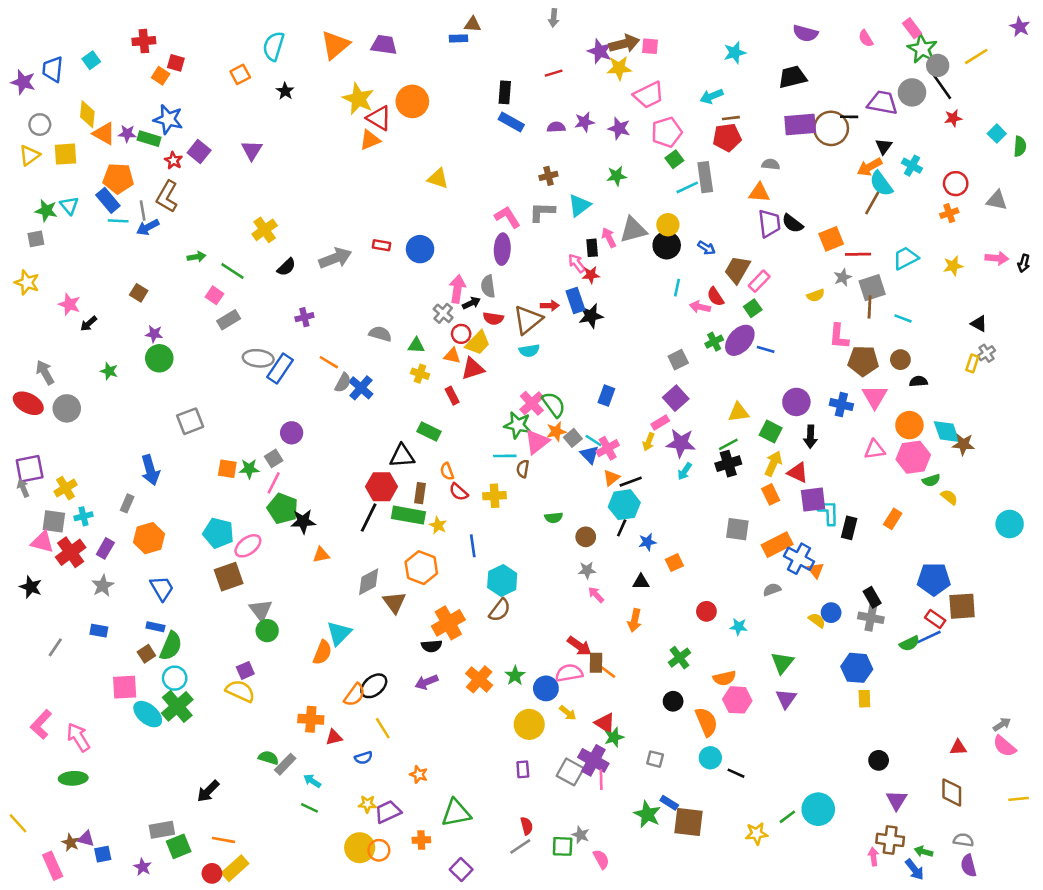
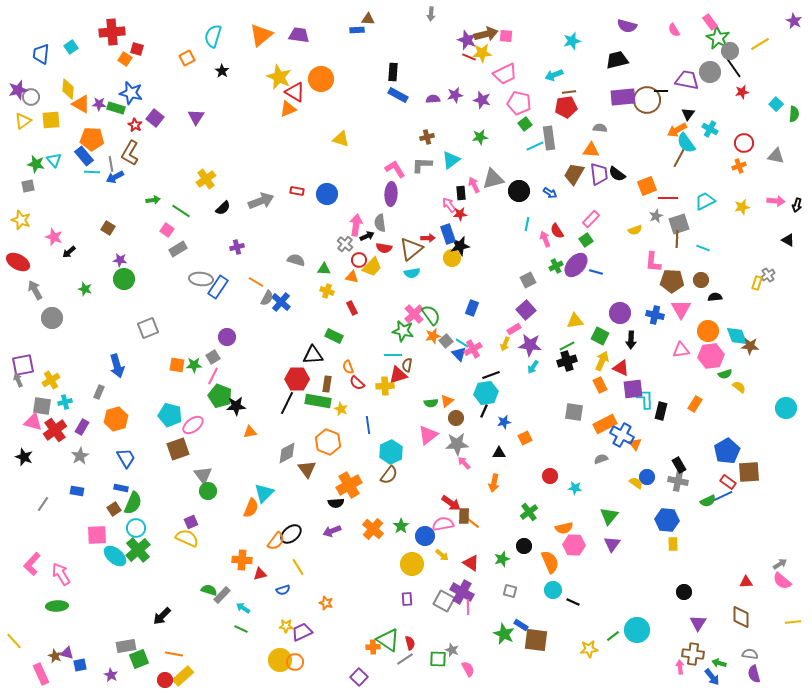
red cross: (144, 41) -> (112, 32), size x1.4
red line: (554, 73) -> (469, 57), moved, turned 40
purple star: (23, 82) -> (18, 90), moved, turned -30
pink pentagon: (667, 132) -> (519, 103), turned 30
yellow circle: (668, 225) -> (452, 258), moved
brown trapezoid: (737, 270) -> (574, 174), moved
pink arrow: (700, 307) -> (545, 239), turned 56
black triangle: (979, 324) -> (788, 240), moved
red triangle: (473, 369) -> (398, 375), moved
red ellipse: (28, 403) -> (18, 262), moved
pink triangle: (537, 442) -> (428, 435), moved
orange triangle: (611, 478) -> (447, 401), moved
gray star: (587, 570) -> (457, 444), size x1.6
blue pentagon: (934, 579) -> (727, 451), turned -30
green star: (614, 737) -> (502, 559), moved
green triangle: (456, 813) -> (388, 640), moved, turned 45
orange cross: (421, 840) -> (373, 647), moved

